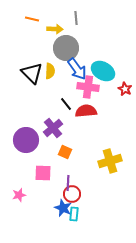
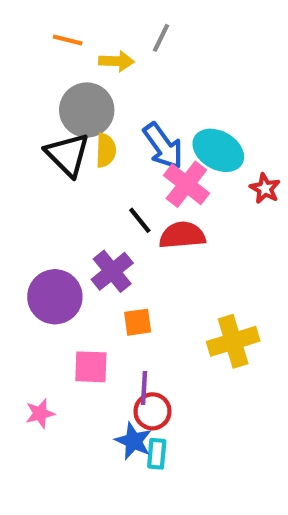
gray line: (76, 18) -> (161, 38), turned 32
gray circle: (66, 48) -> (87, 110), moved
pink cross: (88, 87) -> (186, 184), turned 30
orange square: (65, 152) -> (138, 322), turned -32

